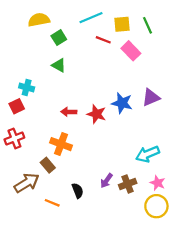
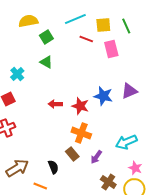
pink rectangle: (131, 51) -> (111, 49), turned 30
cyan cross: (27, 87) -> (17, 74), moved, turned 32
orange cross: (61, 144) -> (81, 133), moved
brown rectangle: (48, 165) -> (72, 154), moved
purple arrow: (107, 181) -> (96, 157), moved
brown cross: (128, 184) -> (108, 182), moved, turned -35
black semicircle: (78, 191) -> (53, 167), moved

